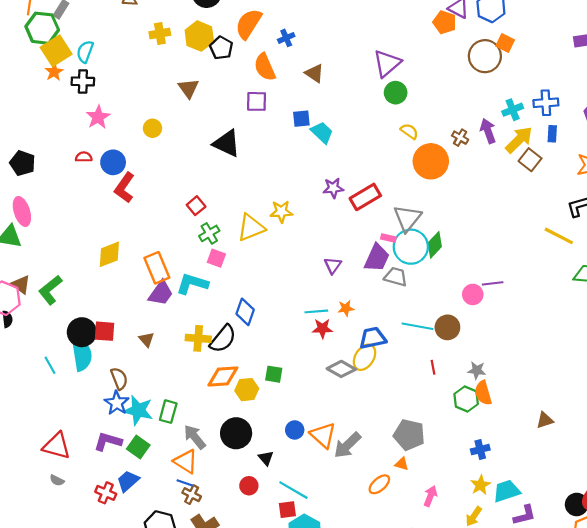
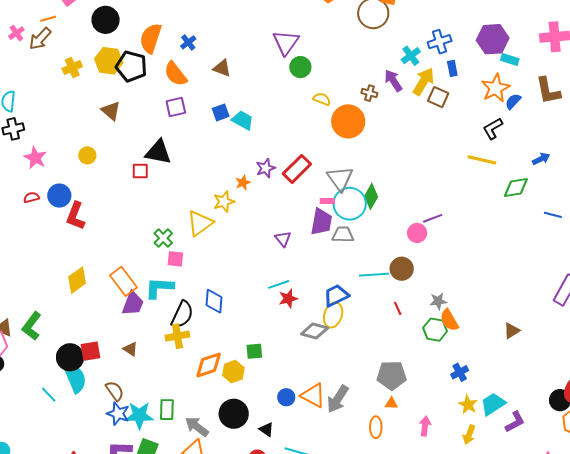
black pentagon: (221, 48) -> (131, 66), size x1.4
red square: (196, 206) -> (140, 171), moved, turned -36
orange star: (346, 308) -> (243, 183), moved
black semicircle: (223, 339) -> (182, 315), moved
orange ellipse: (379, 484) -> (376, 427), turned -35

